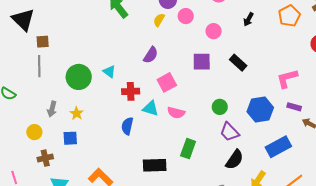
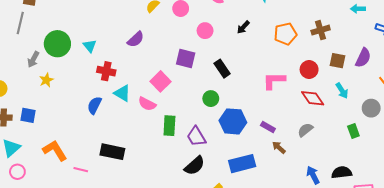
pink L-shape: (287, 78) -> (274, 81), moved
pink square: (167, 82) -> (161, 81), moved, turned -30
green circle: (220, 107) -> (211, 99), moved
gray arrow: (52, 109) -> (33, 59), moved
blue square: (70, 138) -> (28, 115), moved
green rectangle: (188, 149) -> (169, 126), moved, turned -30

